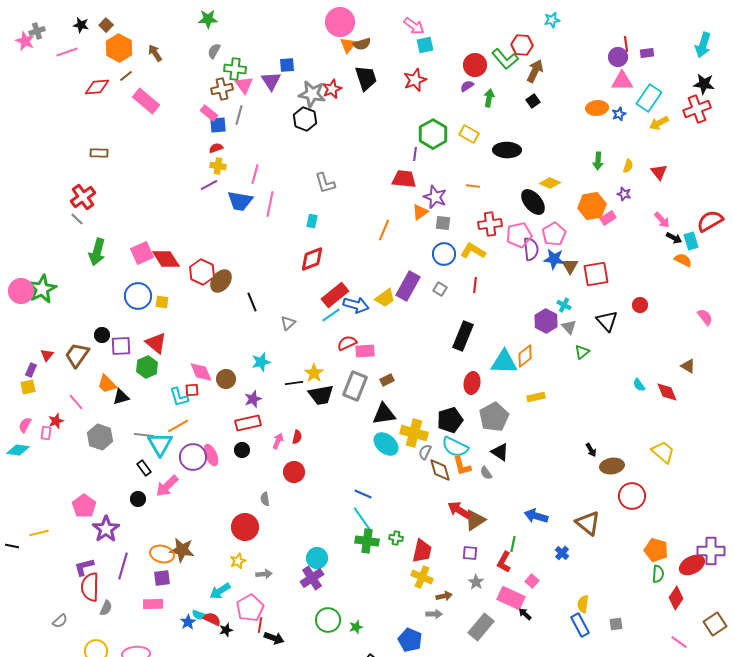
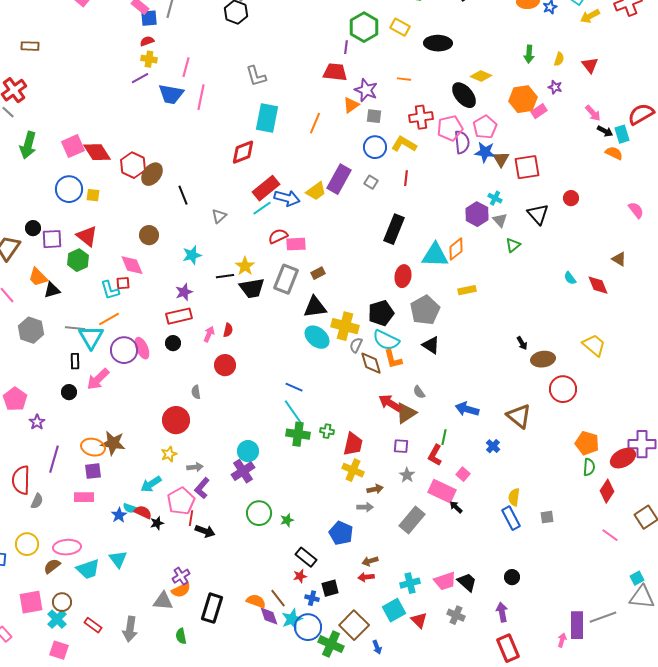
cyan rectangle: (312, 221) -> (267, 118), moved, size x2.0
brown circle: (226, 379) -> (149, 235), moved
black rectangle: (144, 468) -> (75, 361), turned 35
gray semicircle: (486, 473) -> (419, 392), moved
purple star: (106, 529) -> (37, 422), size x0.6
purple L-shape: (84, 567) -> (202, 488), moved, turned -35

